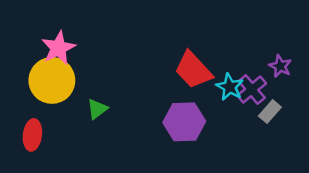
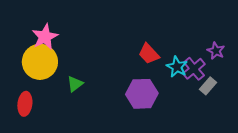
red trapezoid: (193, 70) -> (149, 54), size x0.7

